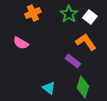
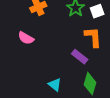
white square: (90, 17) -> (97, 11), turned 32
orange L-shape: (86, 42) -> (93, 37), turned 30

